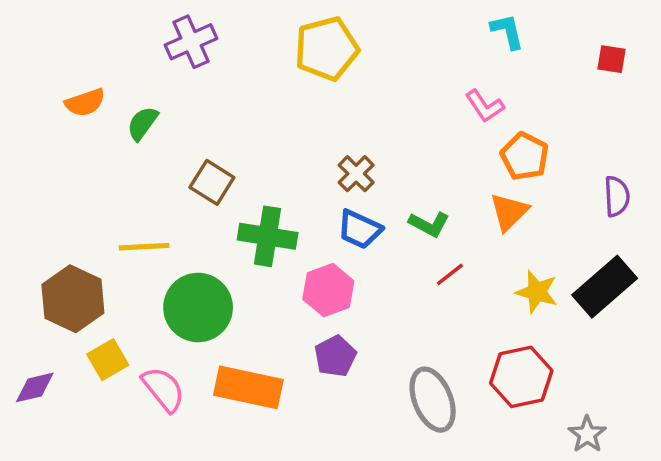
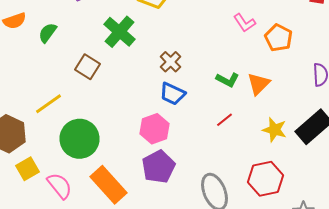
orange pentagon: (525, 156) -> (278, 38), moved
green L-shape: (429, 224) -> (228, 80), moved
green cross: (268, 236) -> (120, 32), moved, turned 32
yellow line: (144, 247) -> (48, 104), turned -32
purple pentagon: (335, 356) -> (158, 167), size x1.4
orange rectangle: (248, 387) -> (108, 185), turned 36

